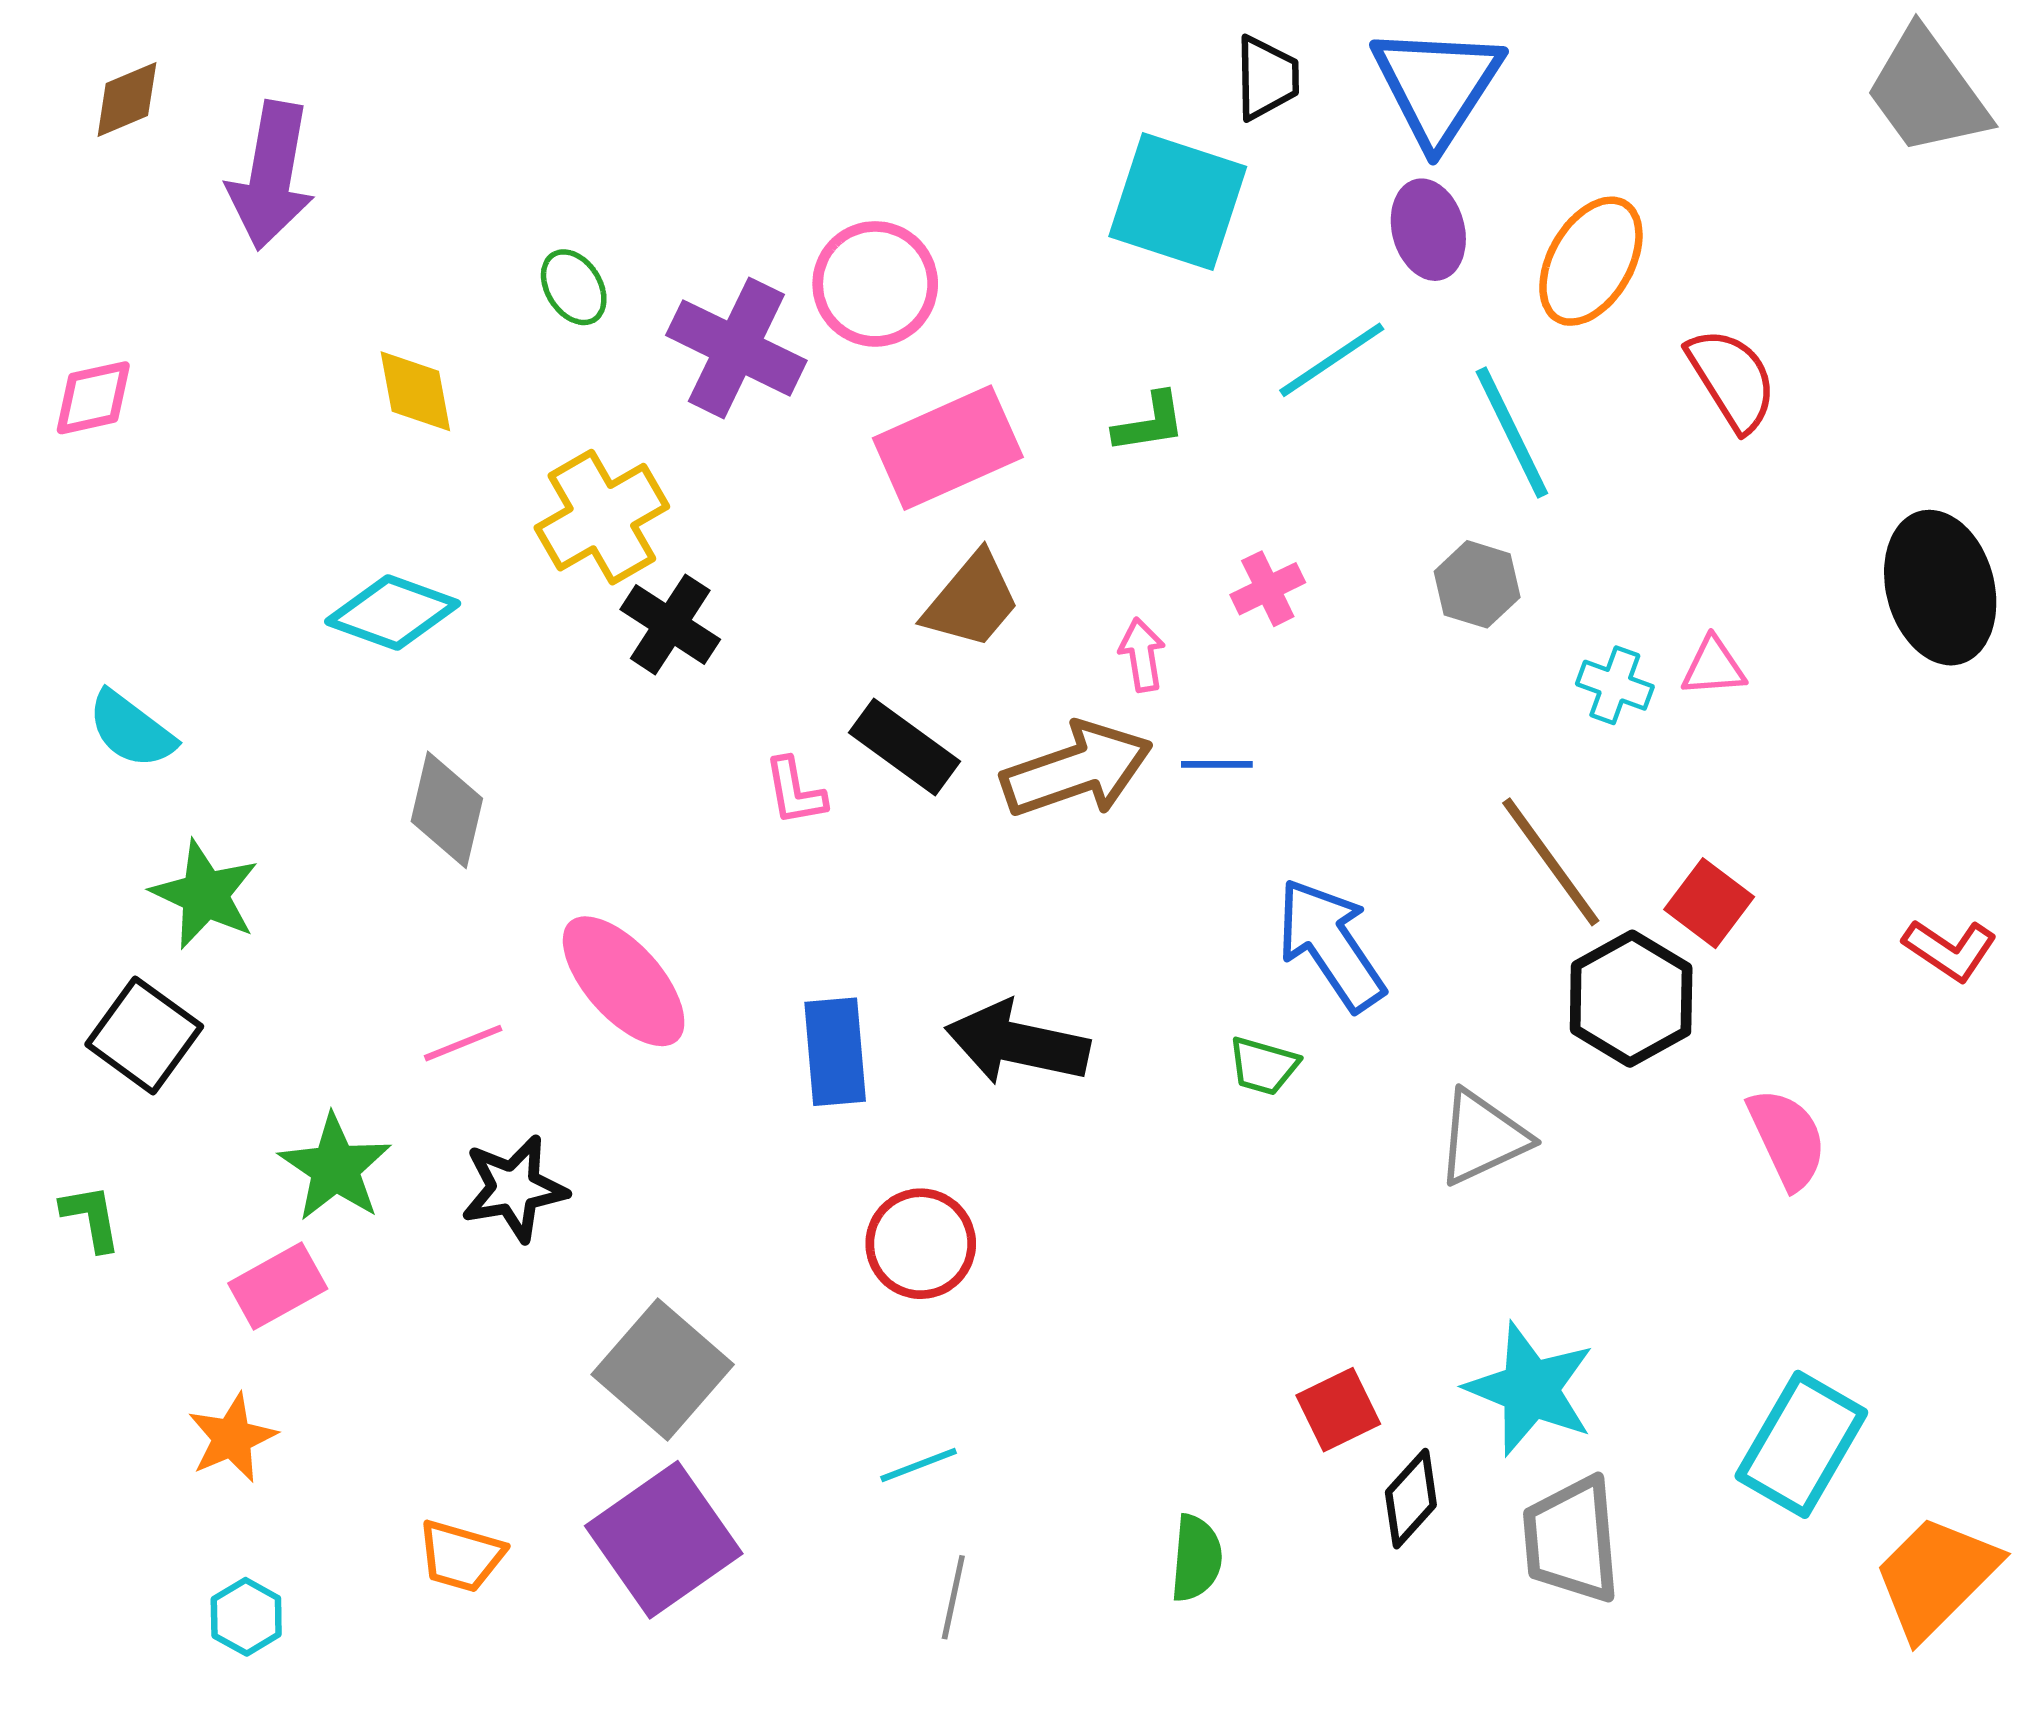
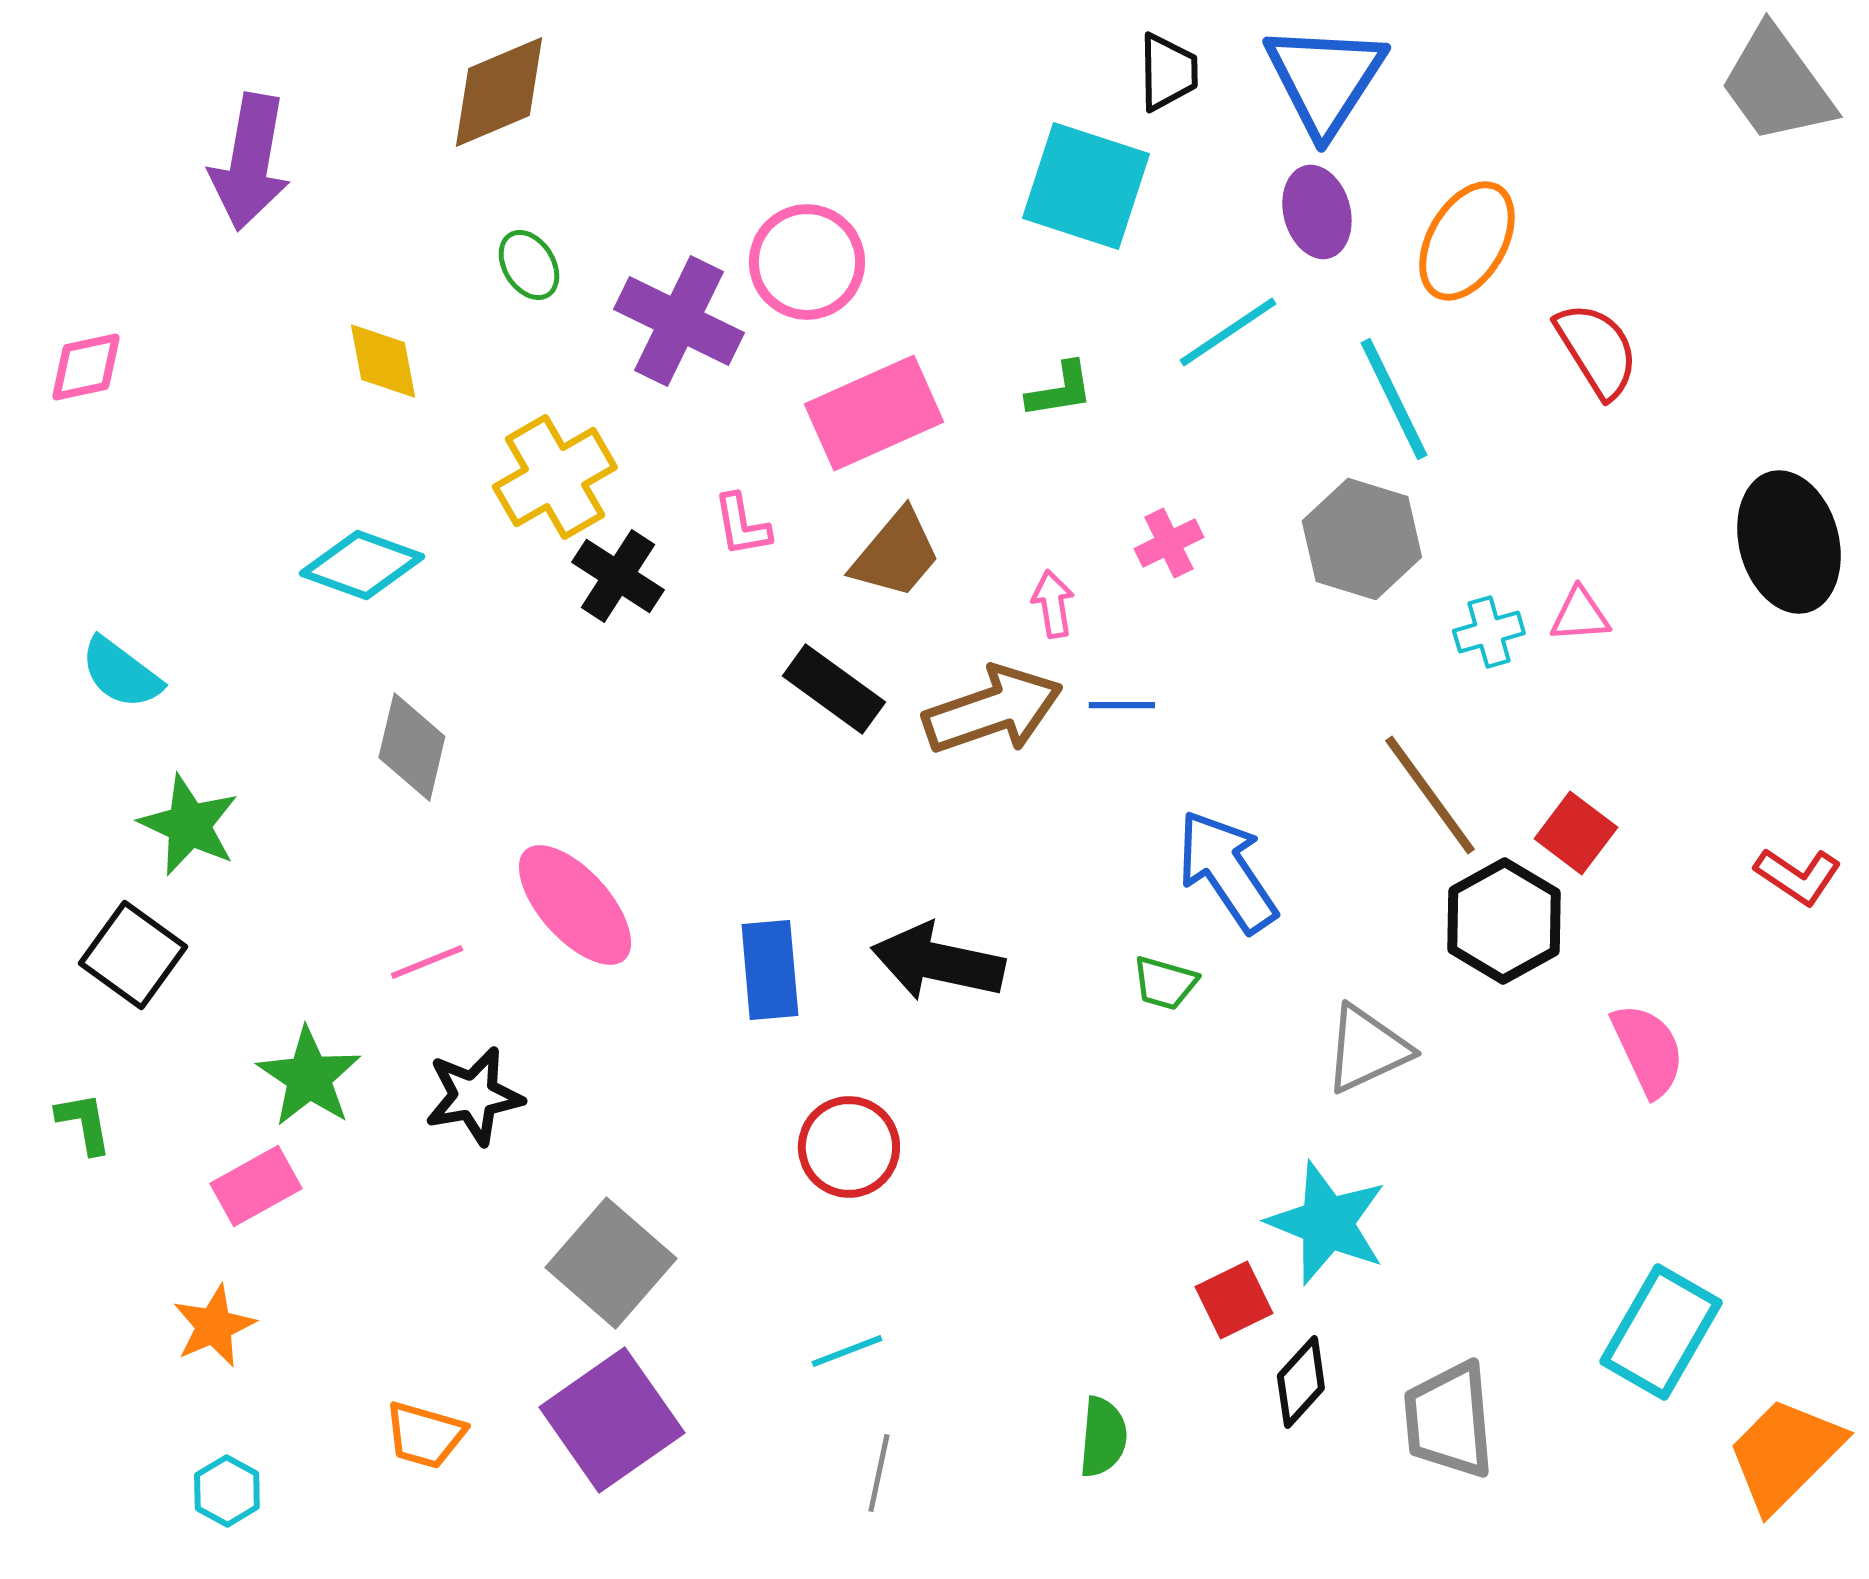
brown diamond: (127, 100) -> (499, 92), moved, size x1.6
gray hexagon: (1477, 584) -> (1362, 539), size x1.5
cyan cross: (1615, 685) -> (1489, 632), turned -36
pink L-shape: (795, 791) -> (742, 525), moved
cyan star: (1530, 1389) -> (1327, 1223), moved

